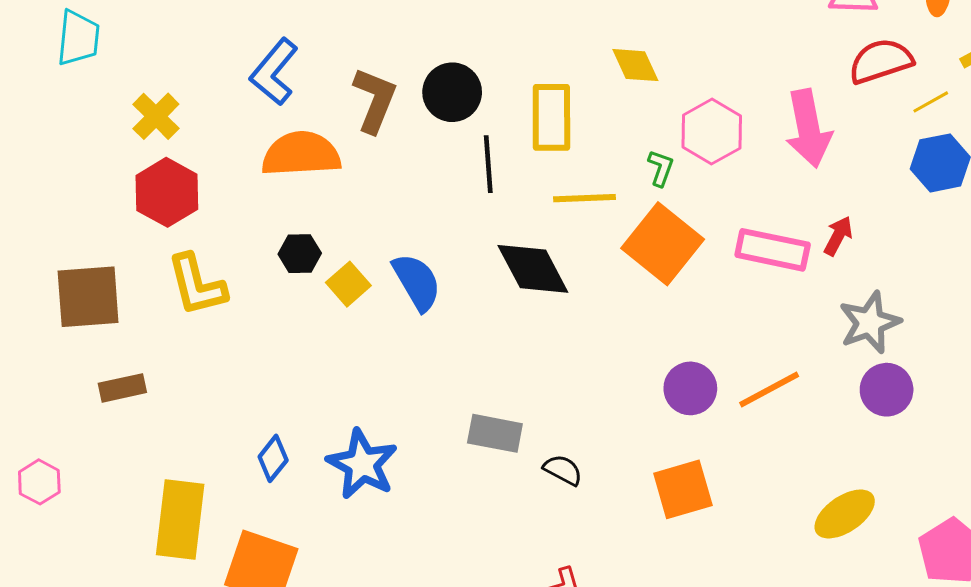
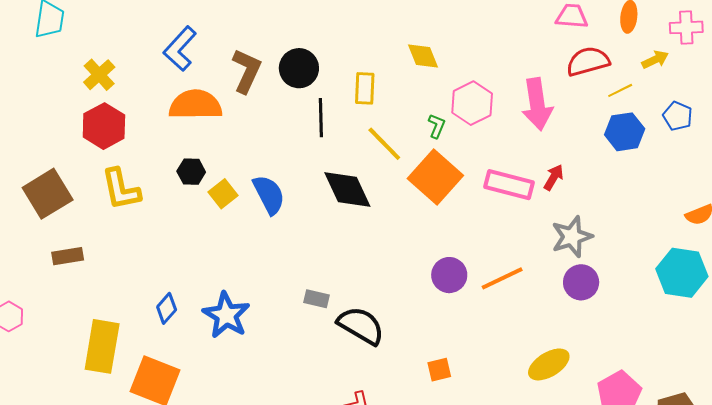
yellow rectangle: (551, 117) -> (365, 88), size x0.7
yellow line: (584, 198) -> (384, 144), turned 45
brown square: (88, 297) -> (48, 194), turned -30
gray rectangle: (495, 433) -> (316, 299), size x0.7
black semicircle: (563, 470) -> (361, 326), size x1.8
orange square: (683, 489) -> (439, 370), moved, size x0.6

